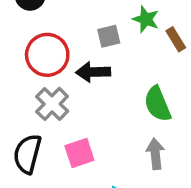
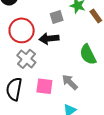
pink square: (79, 153) -> (44, 86), turned 30
gray arrow: (155, 154) -> (70, 82), moved, turned -36

